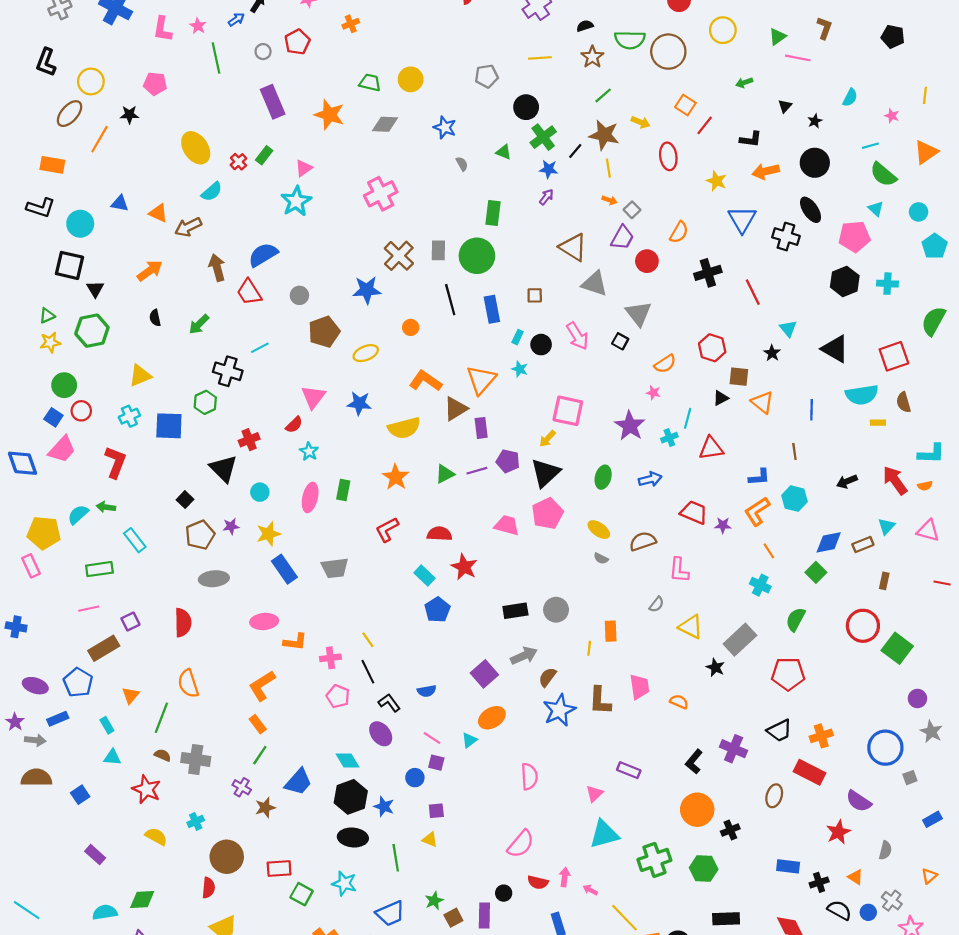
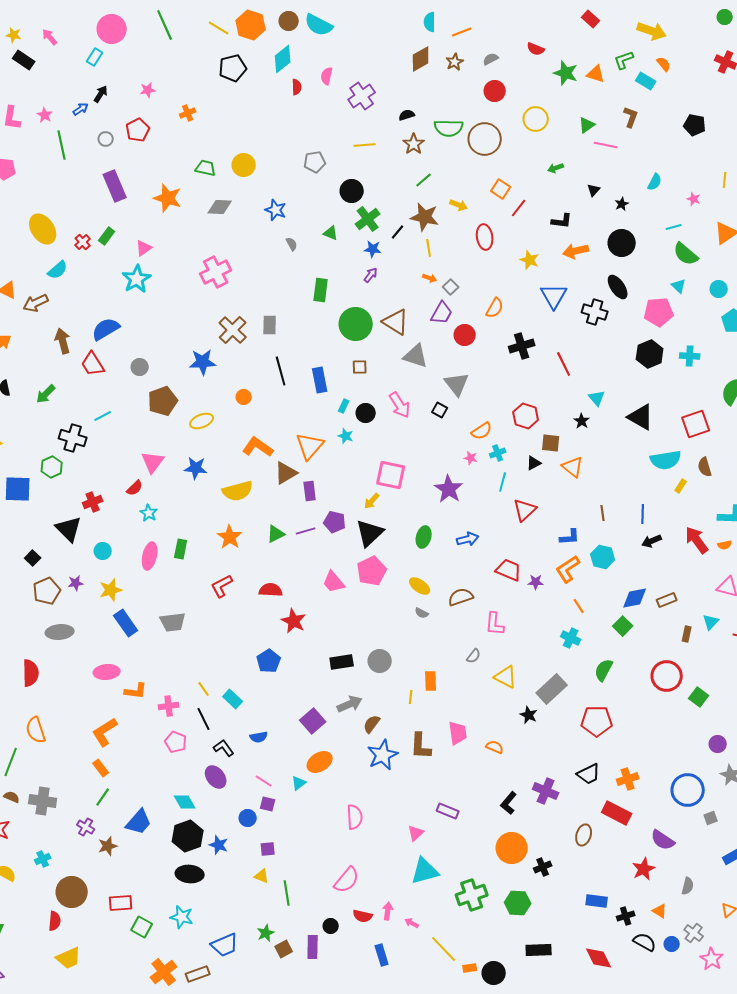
green circle: (477, 256) -> (356, 324), moved
blue line: (812, 410) -> (643, 514), moved
yellow rectangle: (878, 423) -> (681, 486), turned -56
cyan cross: (669, 438) -> (498, 453), moved
red triangle: (711, 448) -> (525, 510), turned -35
pink trapezoid: (507, 525) -> (334, 582), turned -145
cyan triangle: (886, 526) -> (711, 622), moved
cyan rectangle: (425, 576) -> (233, 699), moved
green square: (897, 648) -> (699, 697), size x0.7
green line: (396, 858) -> (287, 893), moved

